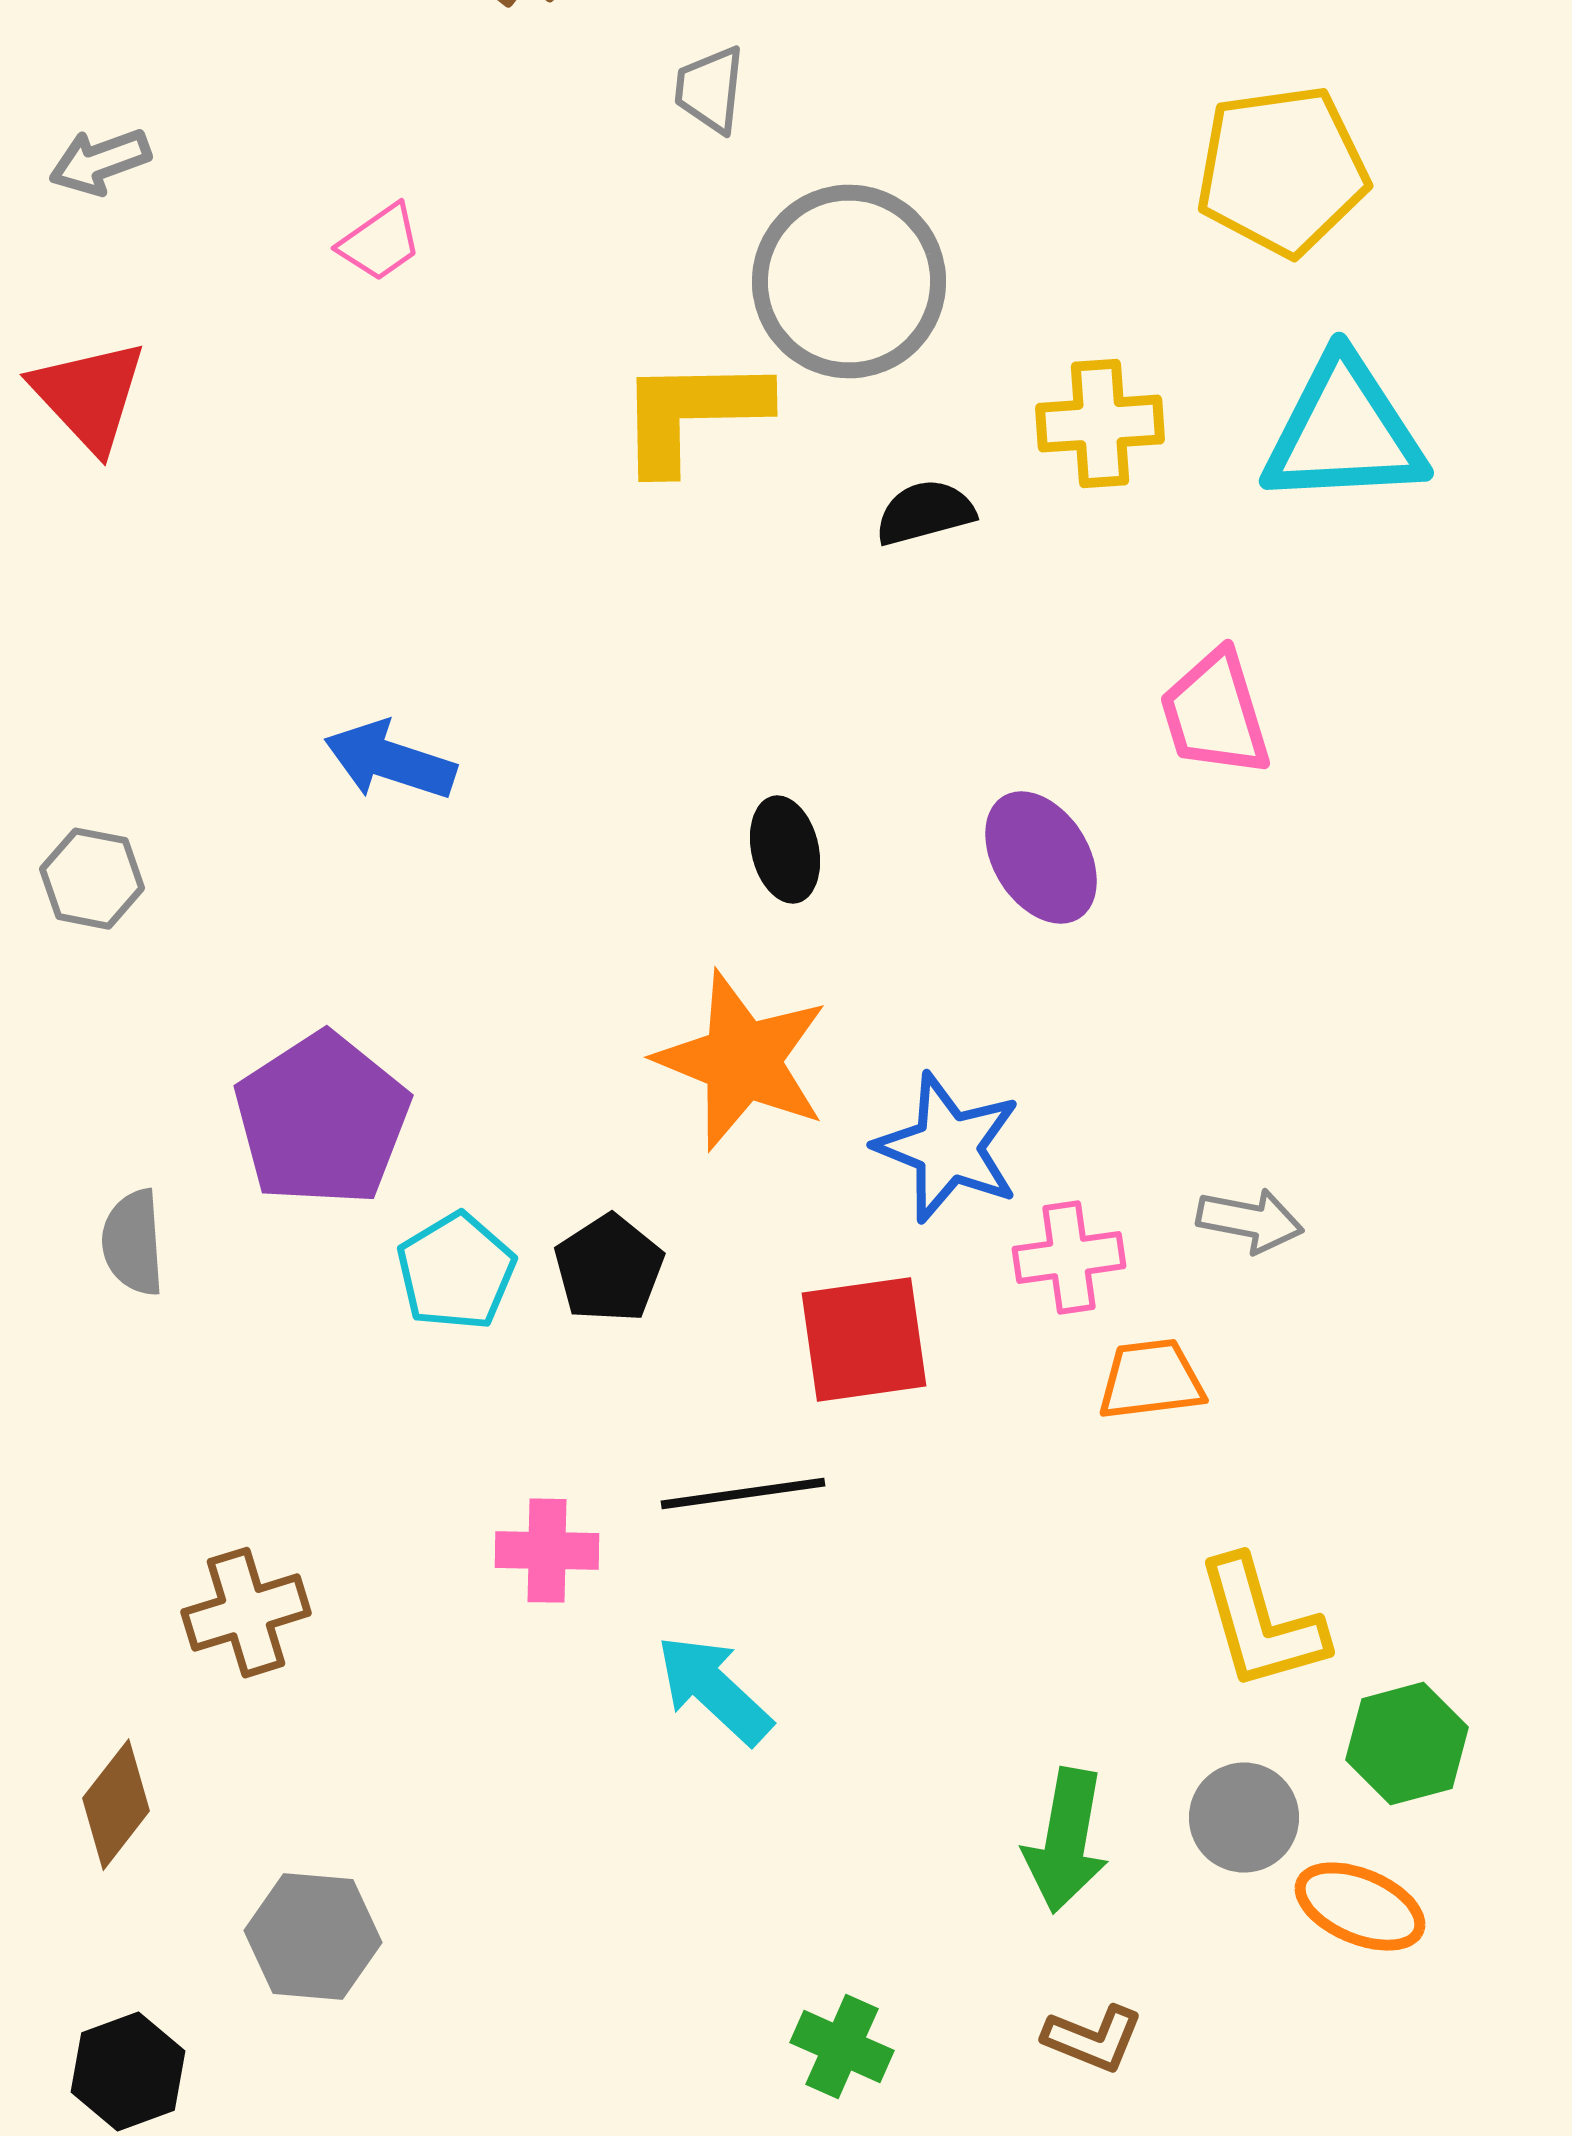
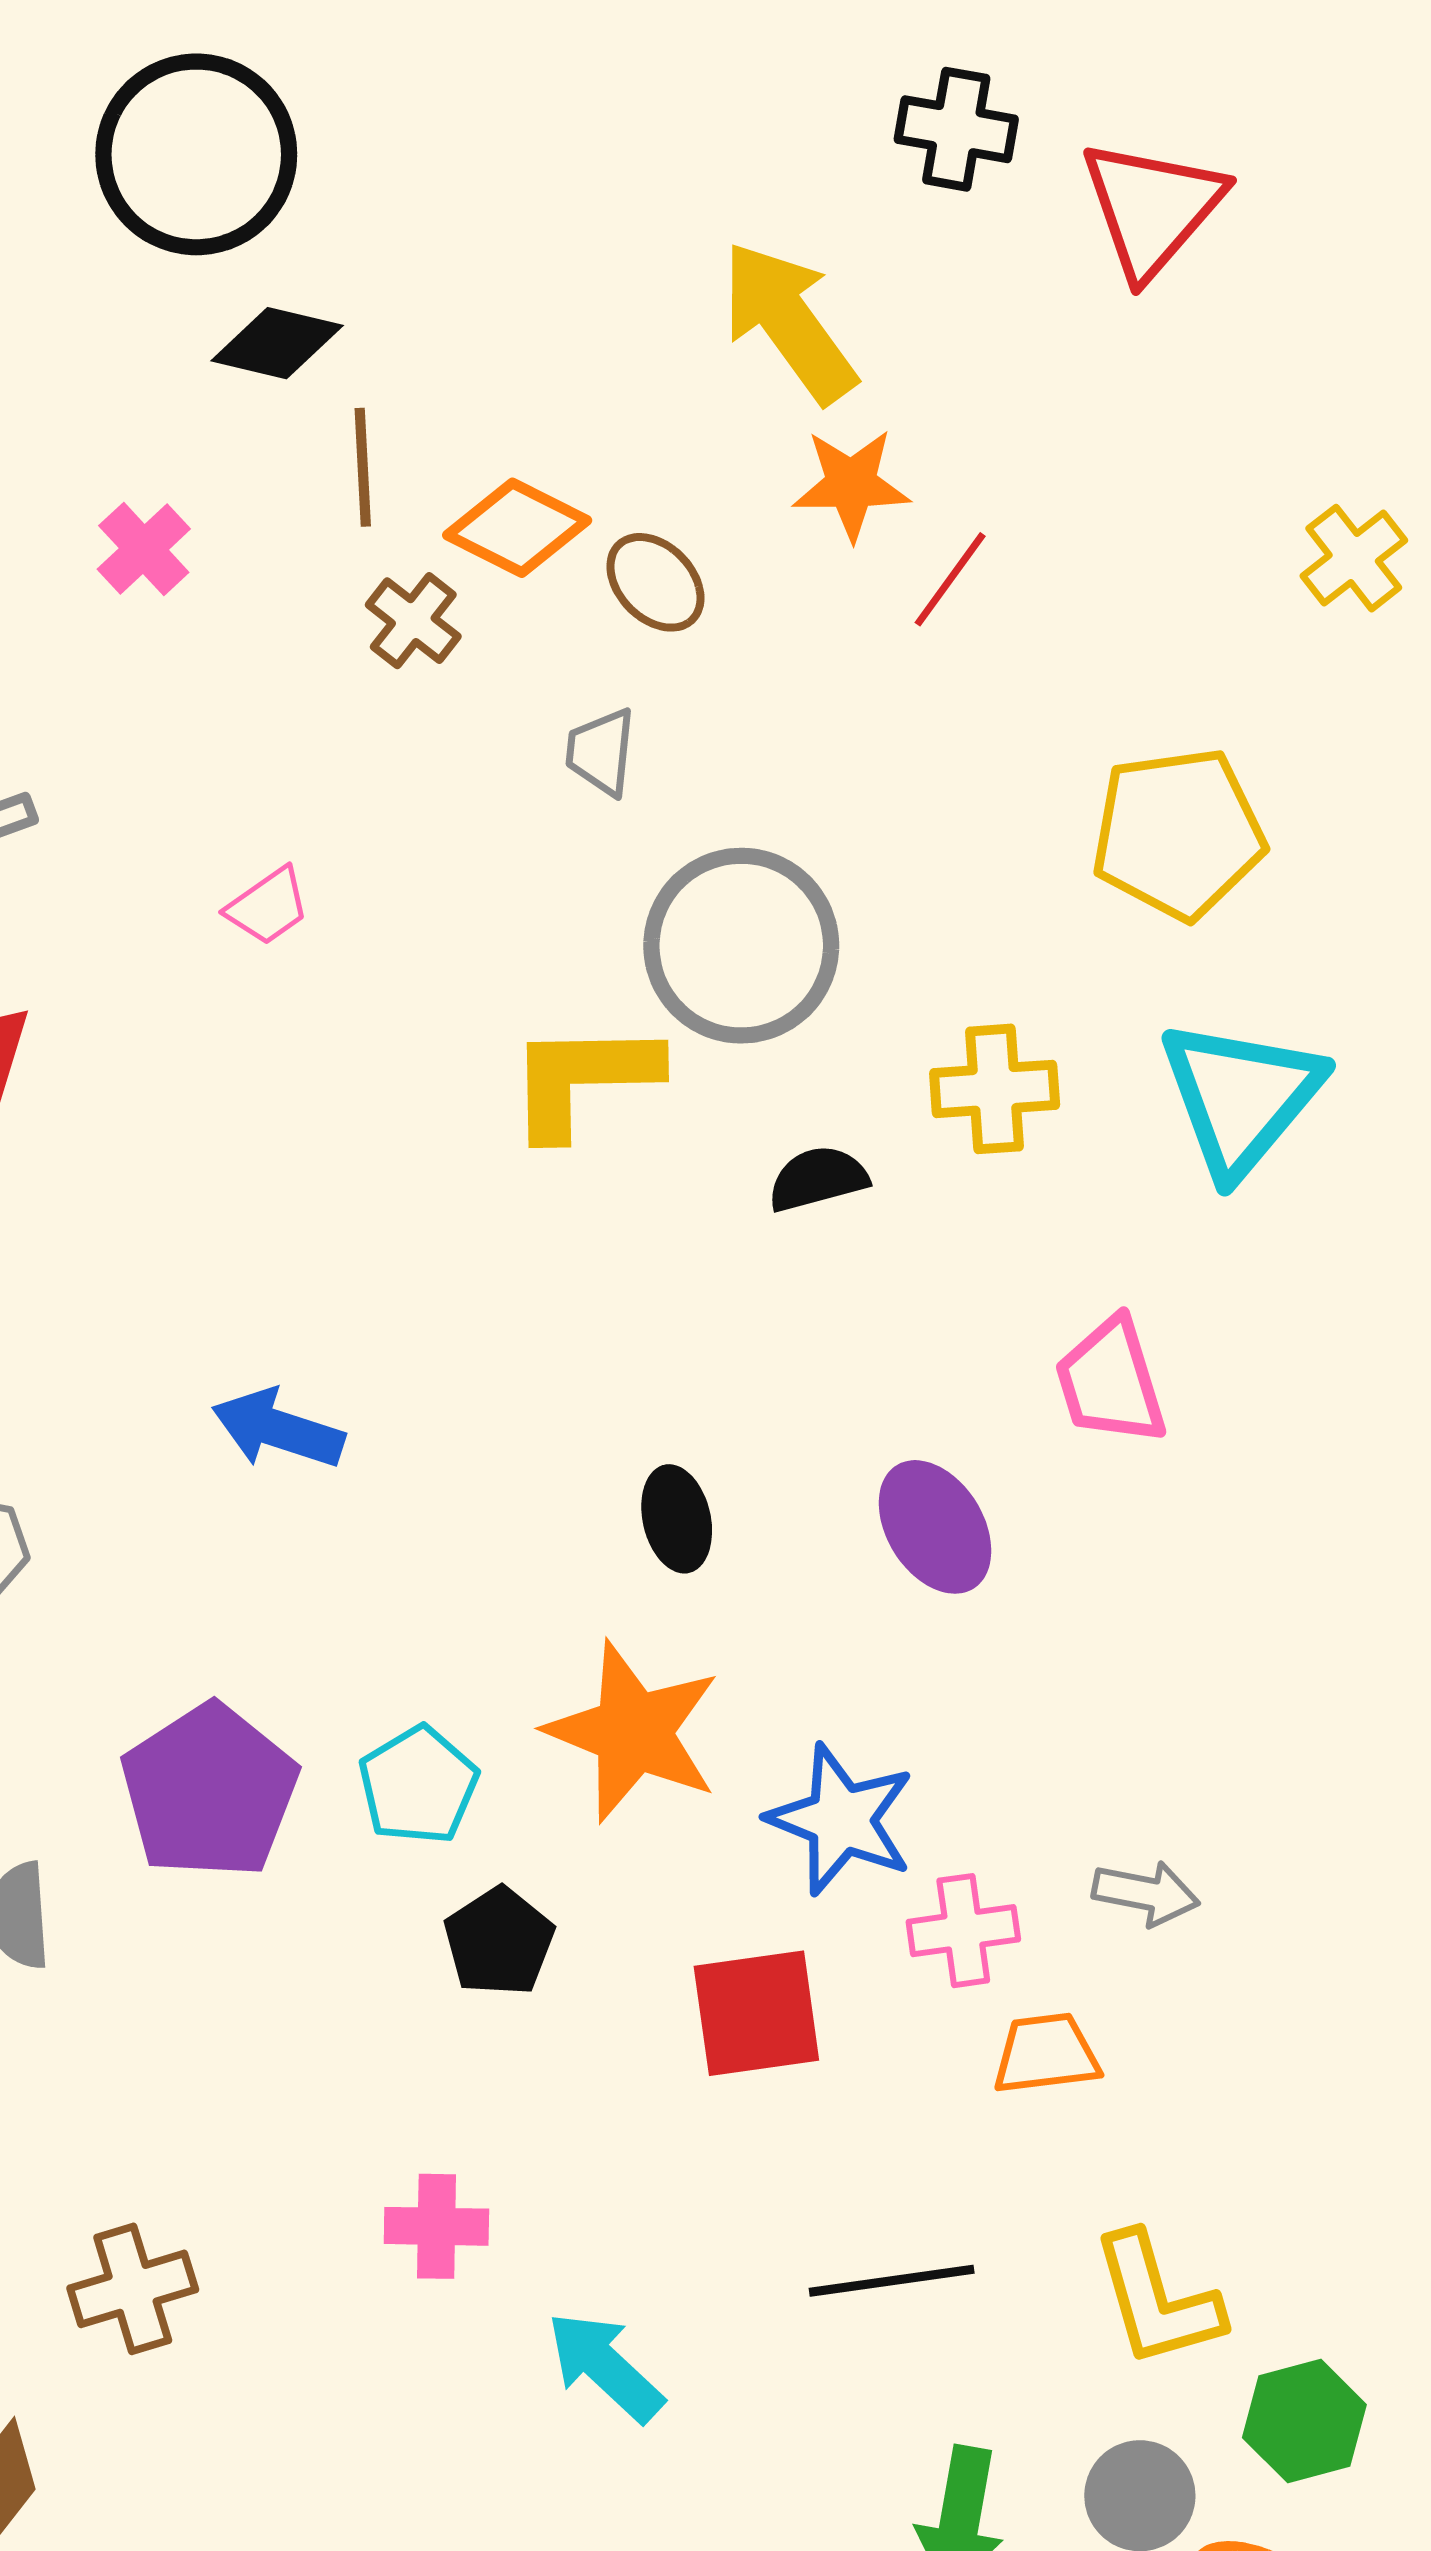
cyan triangle: (1344, 432) -> (1241, 1097), turned -47
cyan pentagon: (456, 1272) -> (418, 1785), moved
black line: (743, 1494) -> (892, 2281), moved

